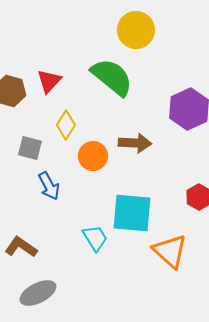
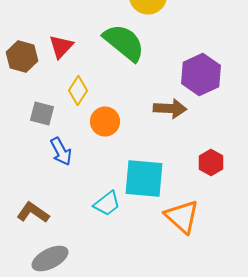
brown arrow: (135, 143) -> (170, 108), moved
cyan trapezoid: (95, 238) -> (107, 204), turned 84

